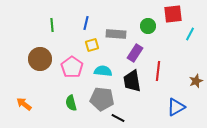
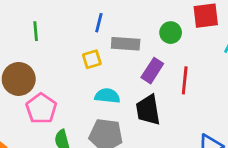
blue line: (86, 23) -> (99, 23), moved
pink pentagon: (72, 67) -> (41, 108), moved
red line: (158, 71) -> (185, 80), moved

